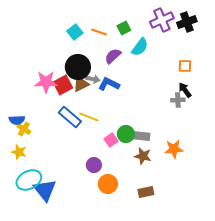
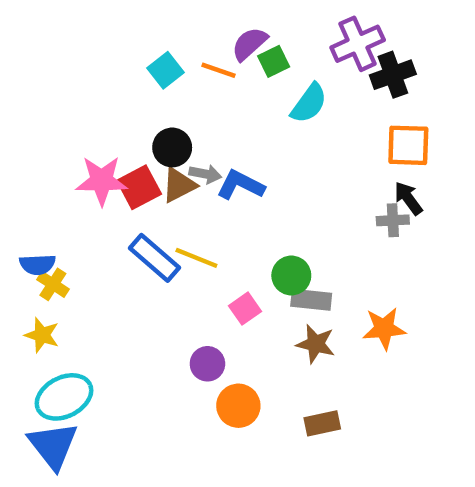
black cross: (187, 22) -> (393, 75), moved
purple semicircle: (113, 56) -> (249, 44), moved
orange square: (185, 66) -> (408, 145), size x1.5
black circle: (78, 67) -> (172, 147), size x0.7
green circle: (126, 134) -> (291, 276), moved
blue triangle: (45, 190) -> (53, 445), moved

